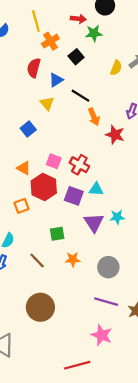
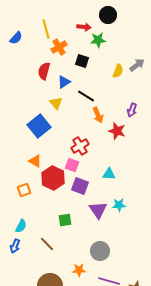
black square: (76, 57) -> (82, 61), turned -32
blue square: (28, 129) -> (39, 126), size x1.6
pink square: (54, 161) -> (72, 165), moved
red cross: (79, 165) -> (80, 146), moved, turned 30
cyan triangle: (96, 189) -> (109, 174), moved
orange square: (21, 206) -> (24, 190), moved
orange star: (73, 259) -> (79, 270), moved
gray circle: (108, 267) -> (100, 251), moved

